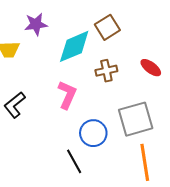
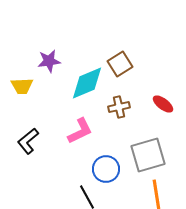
pink L-shape: (67, 95) -> (80, 131), turned 40

